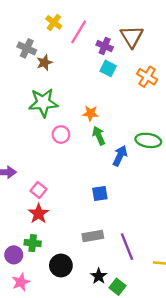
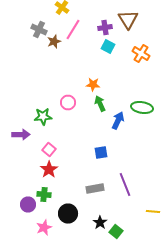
pink line: (79, 32) -> (73, 30), moved
purple cross: (105, 46) -> (105, 28), turned -32
green star: (43, 103) -> (43, 116), moved, size x0.7
purple line: (127, 247) -> (125, 184), moved
pink star: (21, 282) -> (44, 228), moved

